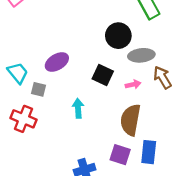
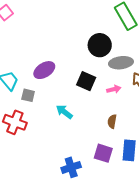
cyan arrow: (78, 108) -> (64, 112), turned -48
brown semicircle: (130, 120) -> (112, 121), size x0.5

